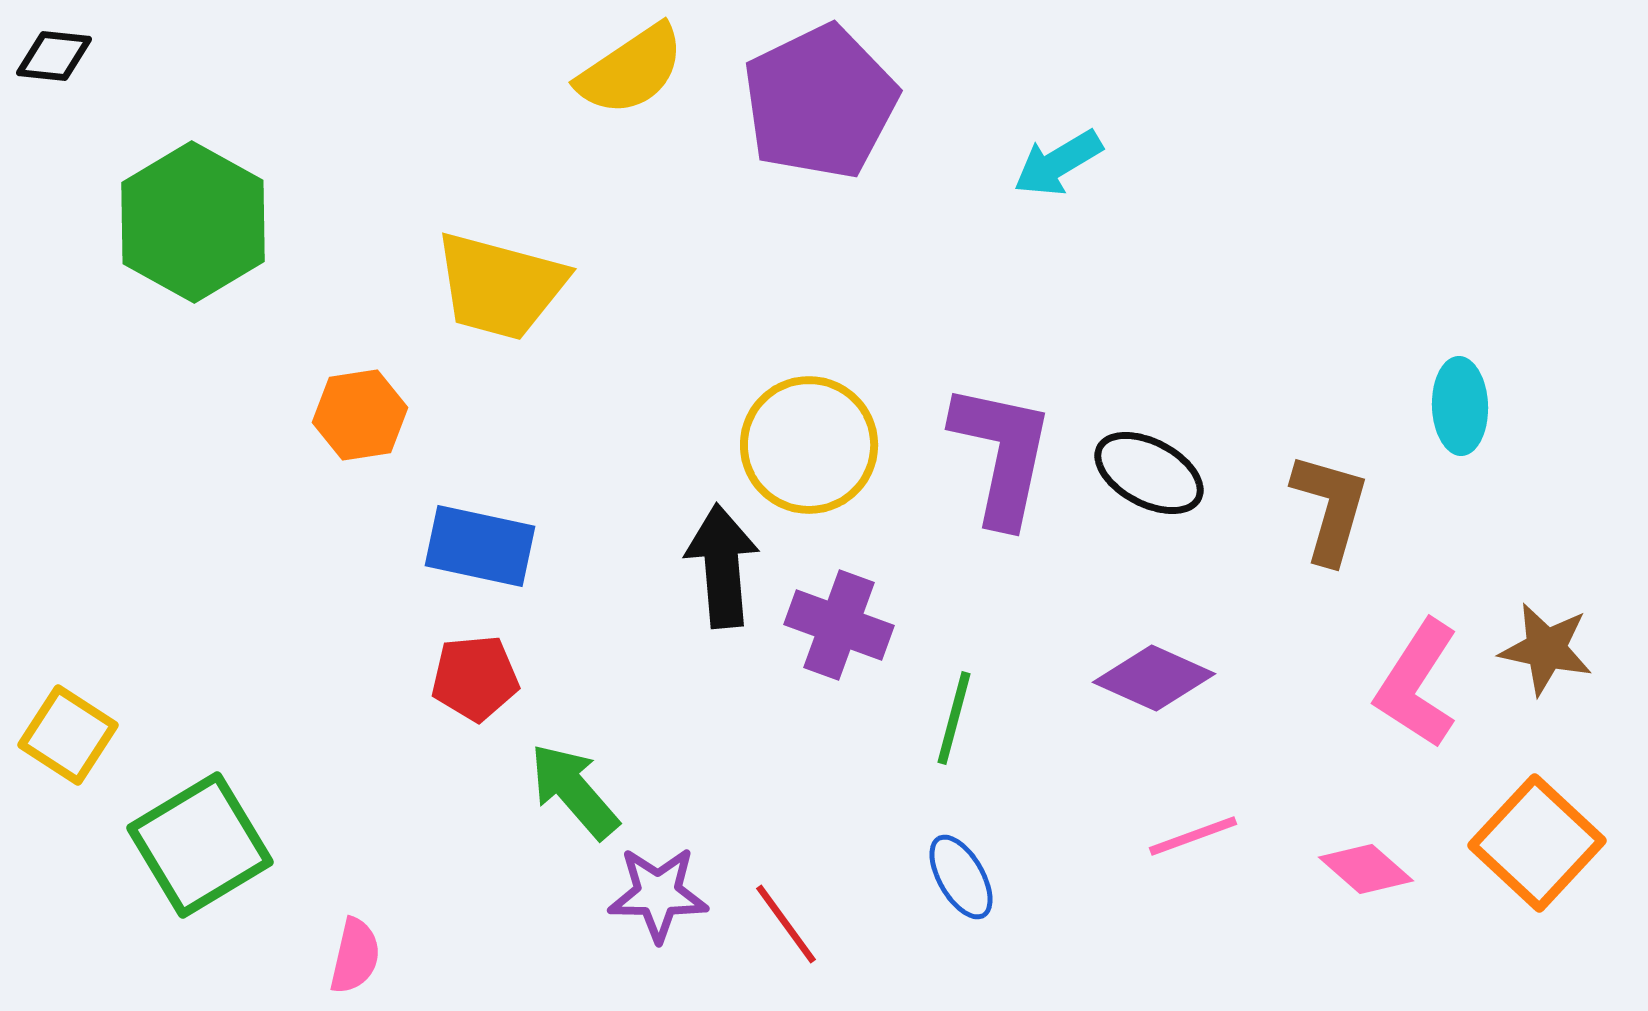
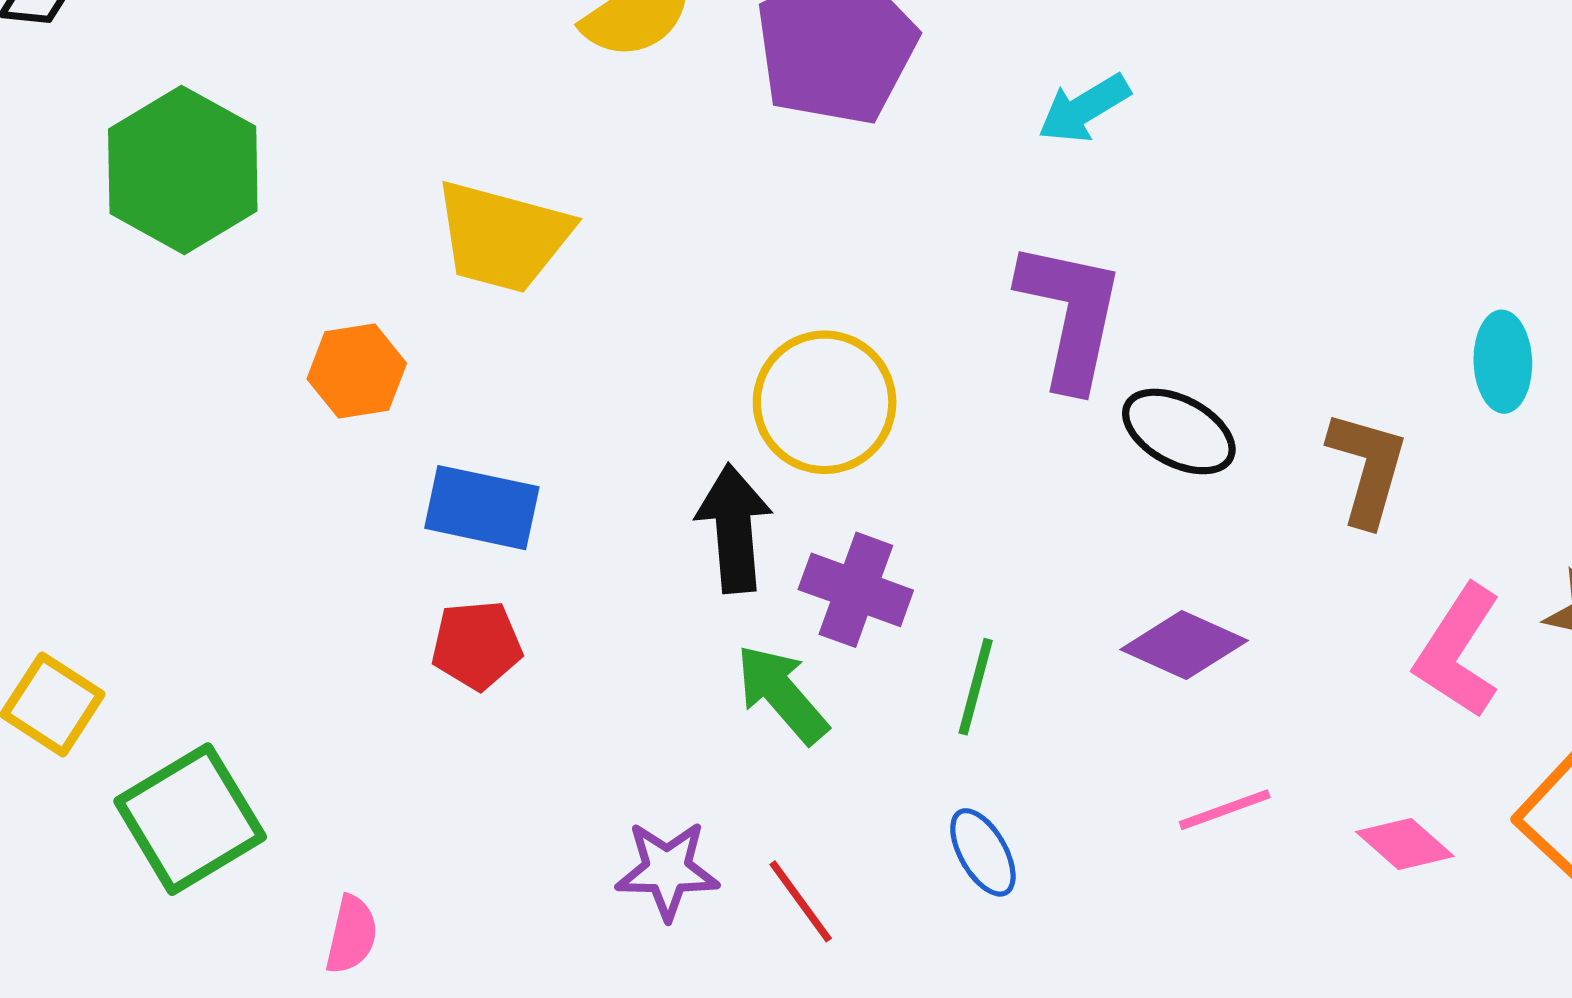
purple L-shape: (1002, 454) -> (1070, 315), moved
green arrow: (574, 791) -> (782, 694), moved

